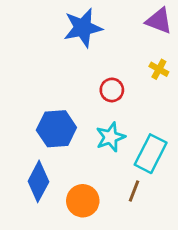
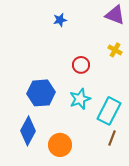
blue star: (83, 28) -> (60, 20), size x0.5
brown line: (134, 191) -> (112, 138), moved

